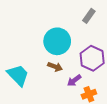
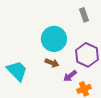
gray rectangle: (89, 16) -> (84, 15), turned -56

